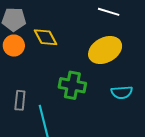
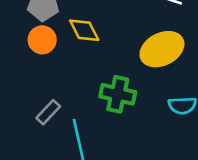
gray rectangle: (20, 100) -> (48, 112), turned 36

